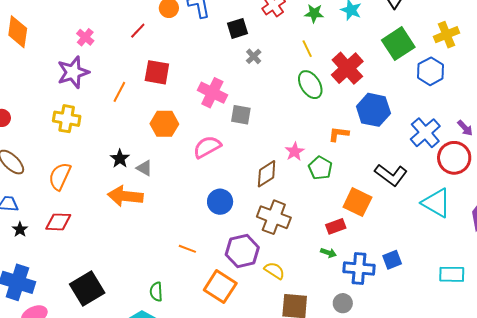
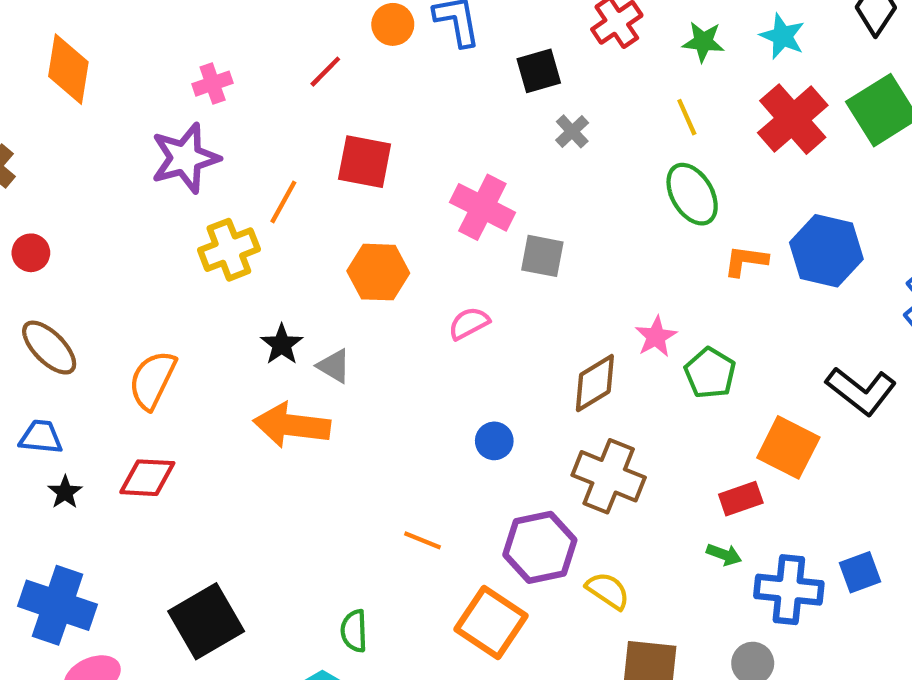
pink cross: (85, 37) -> (213, 84), turned 30
red cross: (347, 68) -> (793, 119), moved
yellow cross: (67, 119) -> (229, 250), moved, turned -32
orange L-shape: (339, 134) -> (746, 261), moved
pink semicircle: (207, 147) -> (469, 323), size x0.7
blue circle: (220, 202) -> (494, 441), size x0.7

